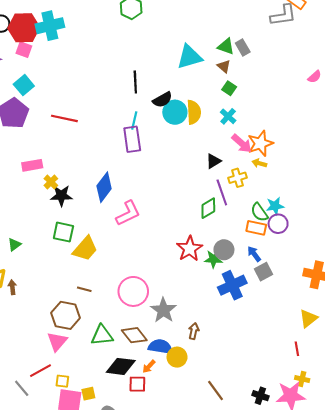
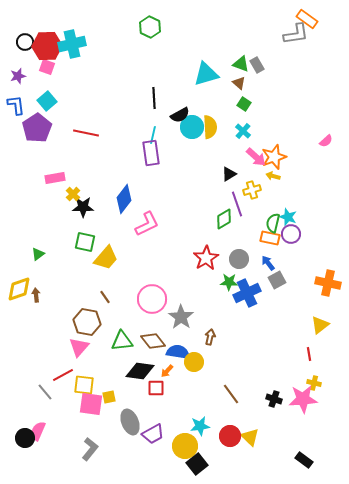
pink semicircle: (315, 77) -> (326, 141), moved
cyan star: (275, 206) -> (288, 217), turned 30
green semicircle: (259, 212) -> (273, 223), turned 48
green star: (213, 259) -> (229, 282), moved
brown line: (84, 289) -> (105, 297), turned 40
yellow square: (62, 381) -> (84, 385), size x1.5

